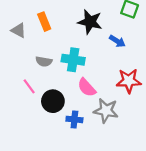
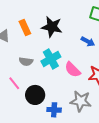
black star: (90, 22) -> (52, 27), moved
cyan cross: (73, 60) -> (51, 59), turned -36
pink semicircle: (87, 88) -> (73, 70), moved

